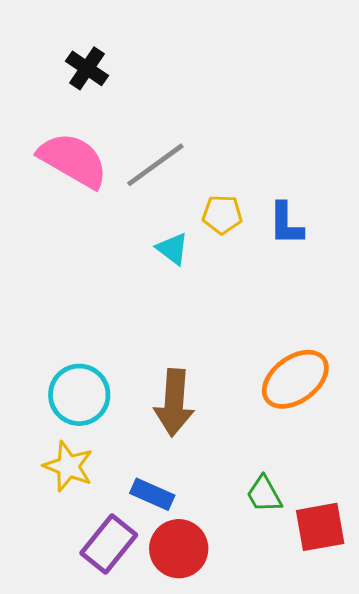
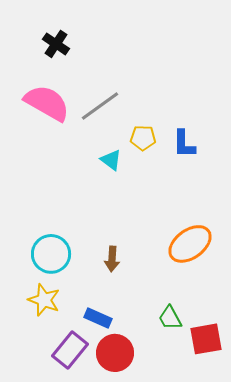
brown arrow: (174, 403) -> (112, 259), size x0.6

